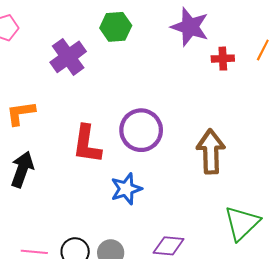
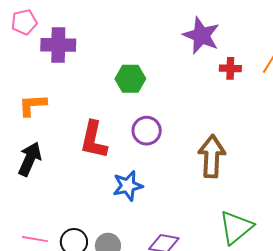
green hexagon: (116, 27) -> (130, 79), moved
purple cross: (68, 57) -> (58, 45), moved, turned 32
purple circle: (141, 130) -> (147, 131), size x0.7

